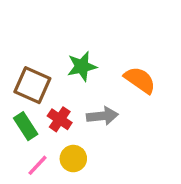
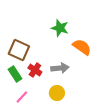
green star: (82, 66) -> (60, 28), moved, turned 30
yellow circle: (73, 159) -> (57, 93), moved

